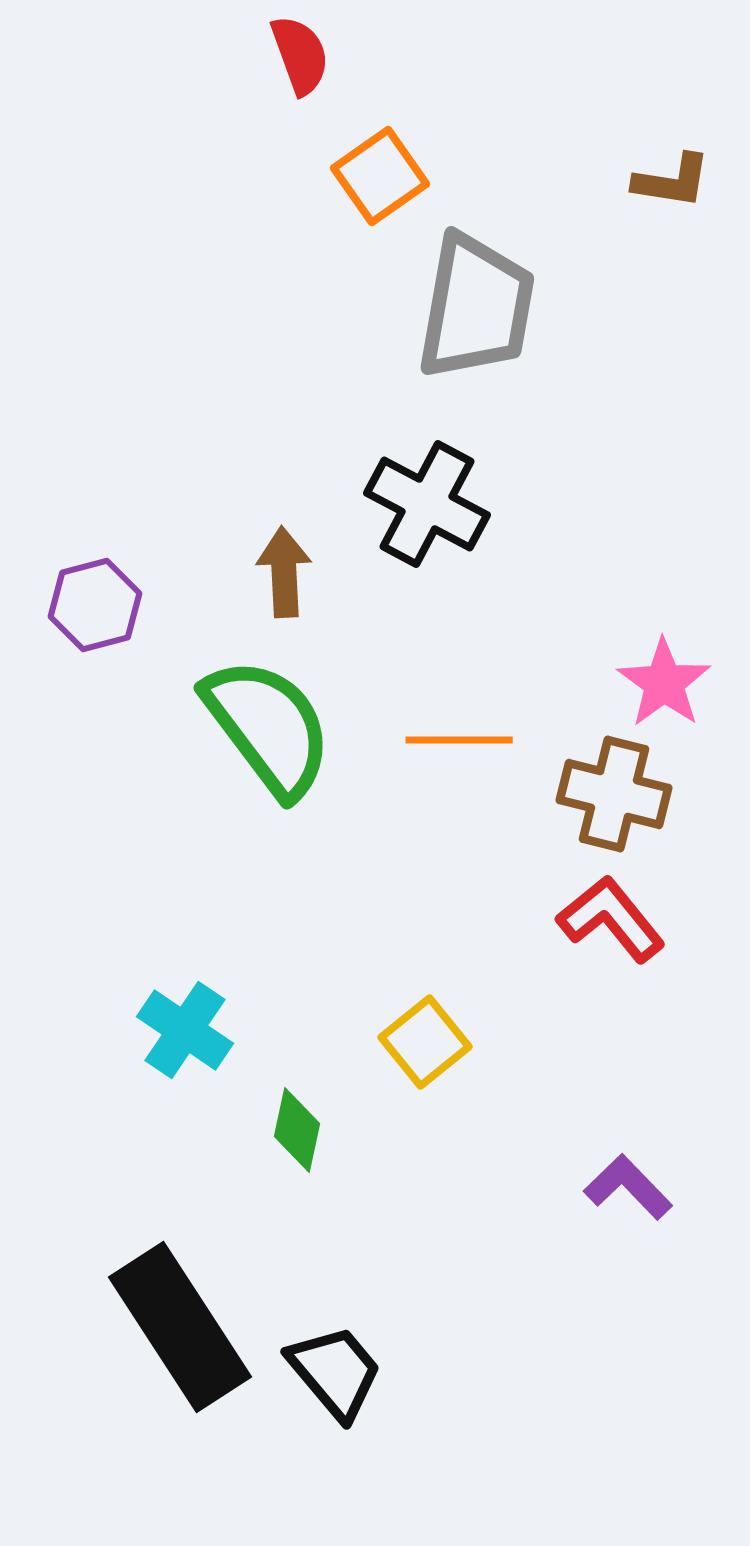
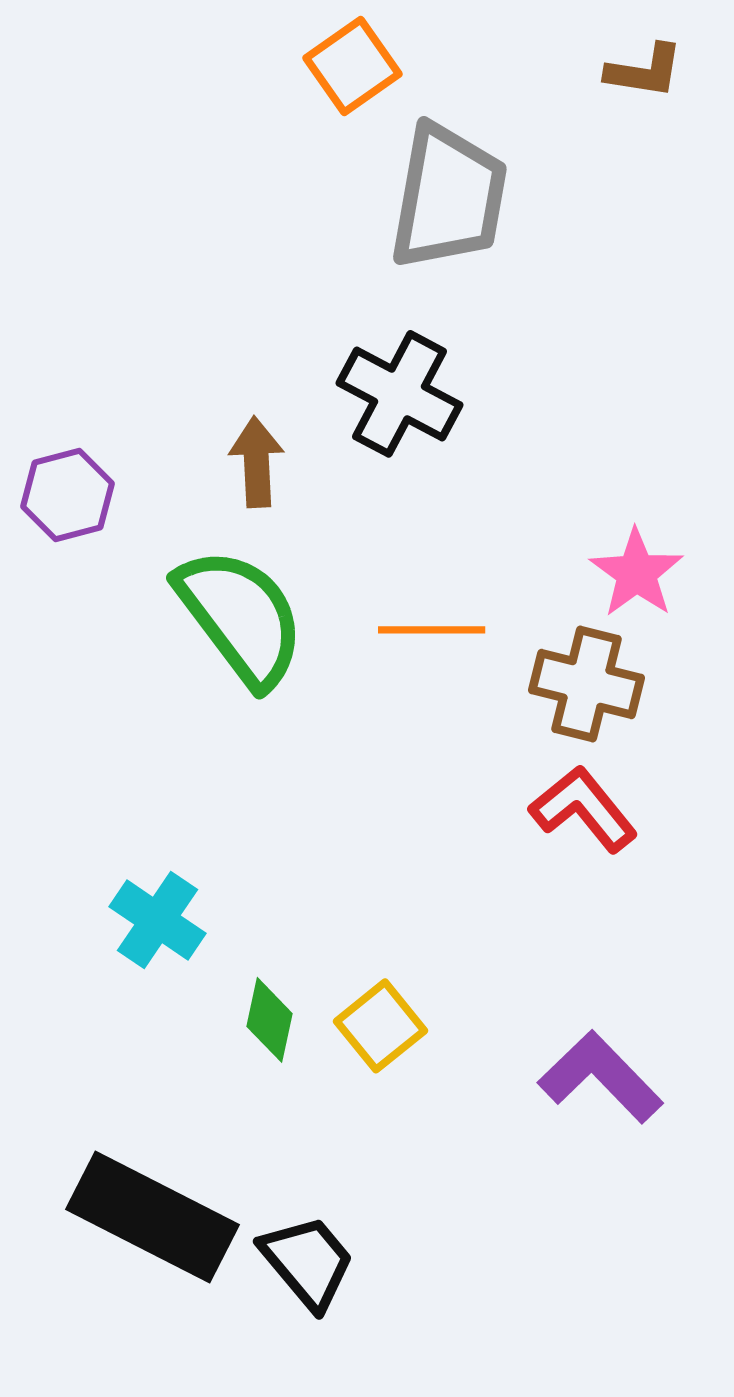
yellow square: (425, 1042) -> (380, 1026), moved
purple L-shape: (628, 1187) -> (600, 1077), size x1.4
black rectangle: (180, 1327) -> (152, 1217), turned -30

